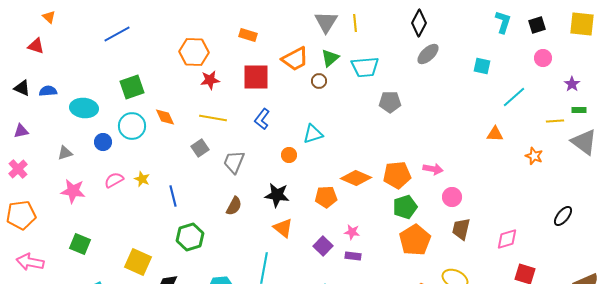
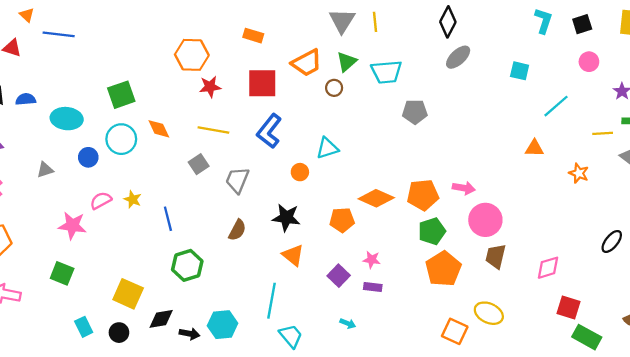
blue line: (117, 34) -> (59, 34), moved, turned 36
blue L-shape: (262, 119) -> (269, 131), size x1.4
pink star: (73, 191) -> (72, 226), moved
pink circle: (452, 197) -> (485, 220), size x1.5

